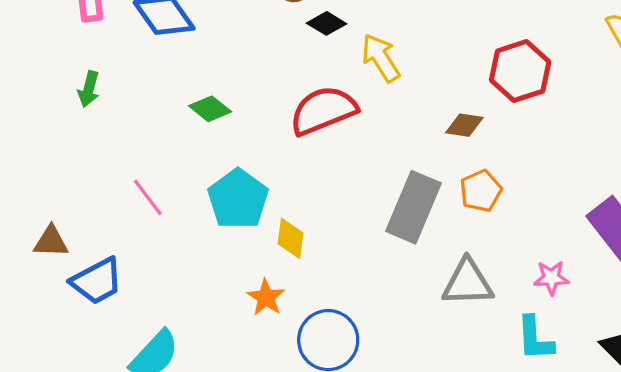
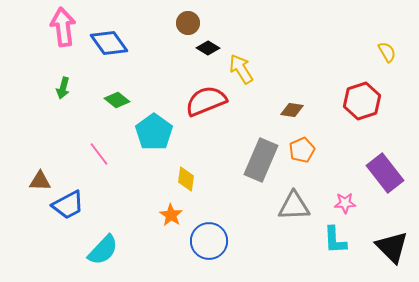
red hexagon: (520, 71) -> (362, 101), moved
green diamond: (210, 109) -> (117, 100), moved
cyan pentagon: (238, 199) -> (154, 132), moved

